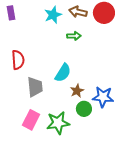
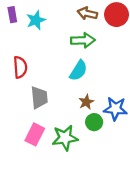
cyan star: (53, 15) -> (36, 20), moved
green arrow: (74, 36) -> (83, 40), size x1.5
cyan semicircle: (63, 73) -> (78, 71), moved

